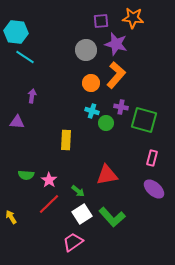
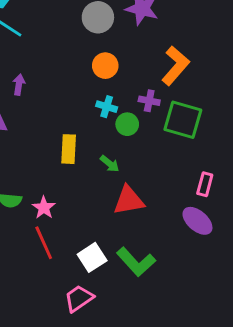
orange L-shape: (116, 75) -> (176, 66), moved
pink rectangle: (152, 158) -> (205, 184), moved
green arrow: (78, 191) -> (110, 164), moved
red line: (49, 204) -> (44, 243), turned -70

